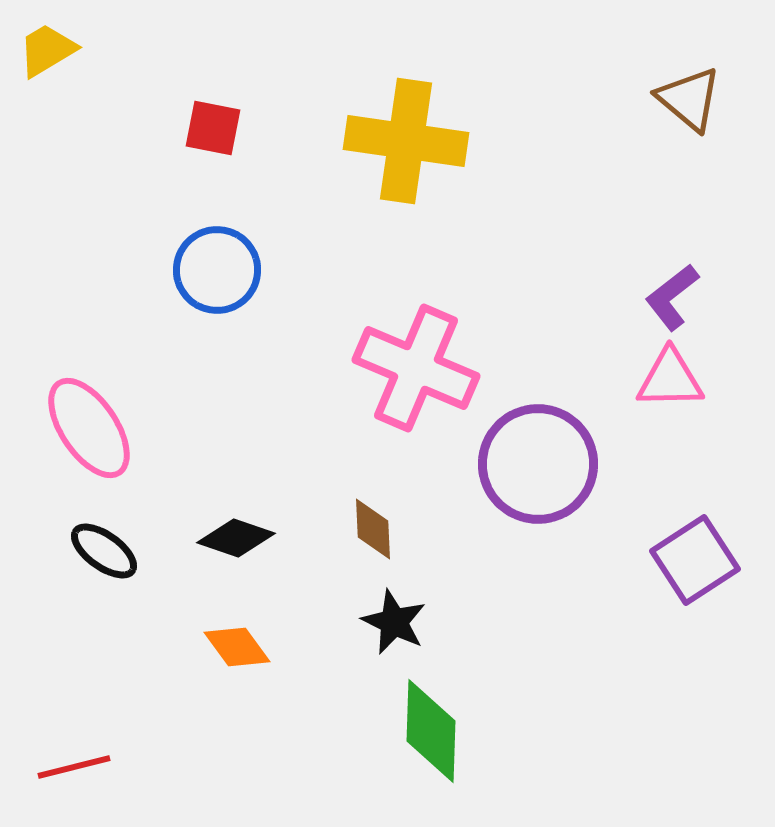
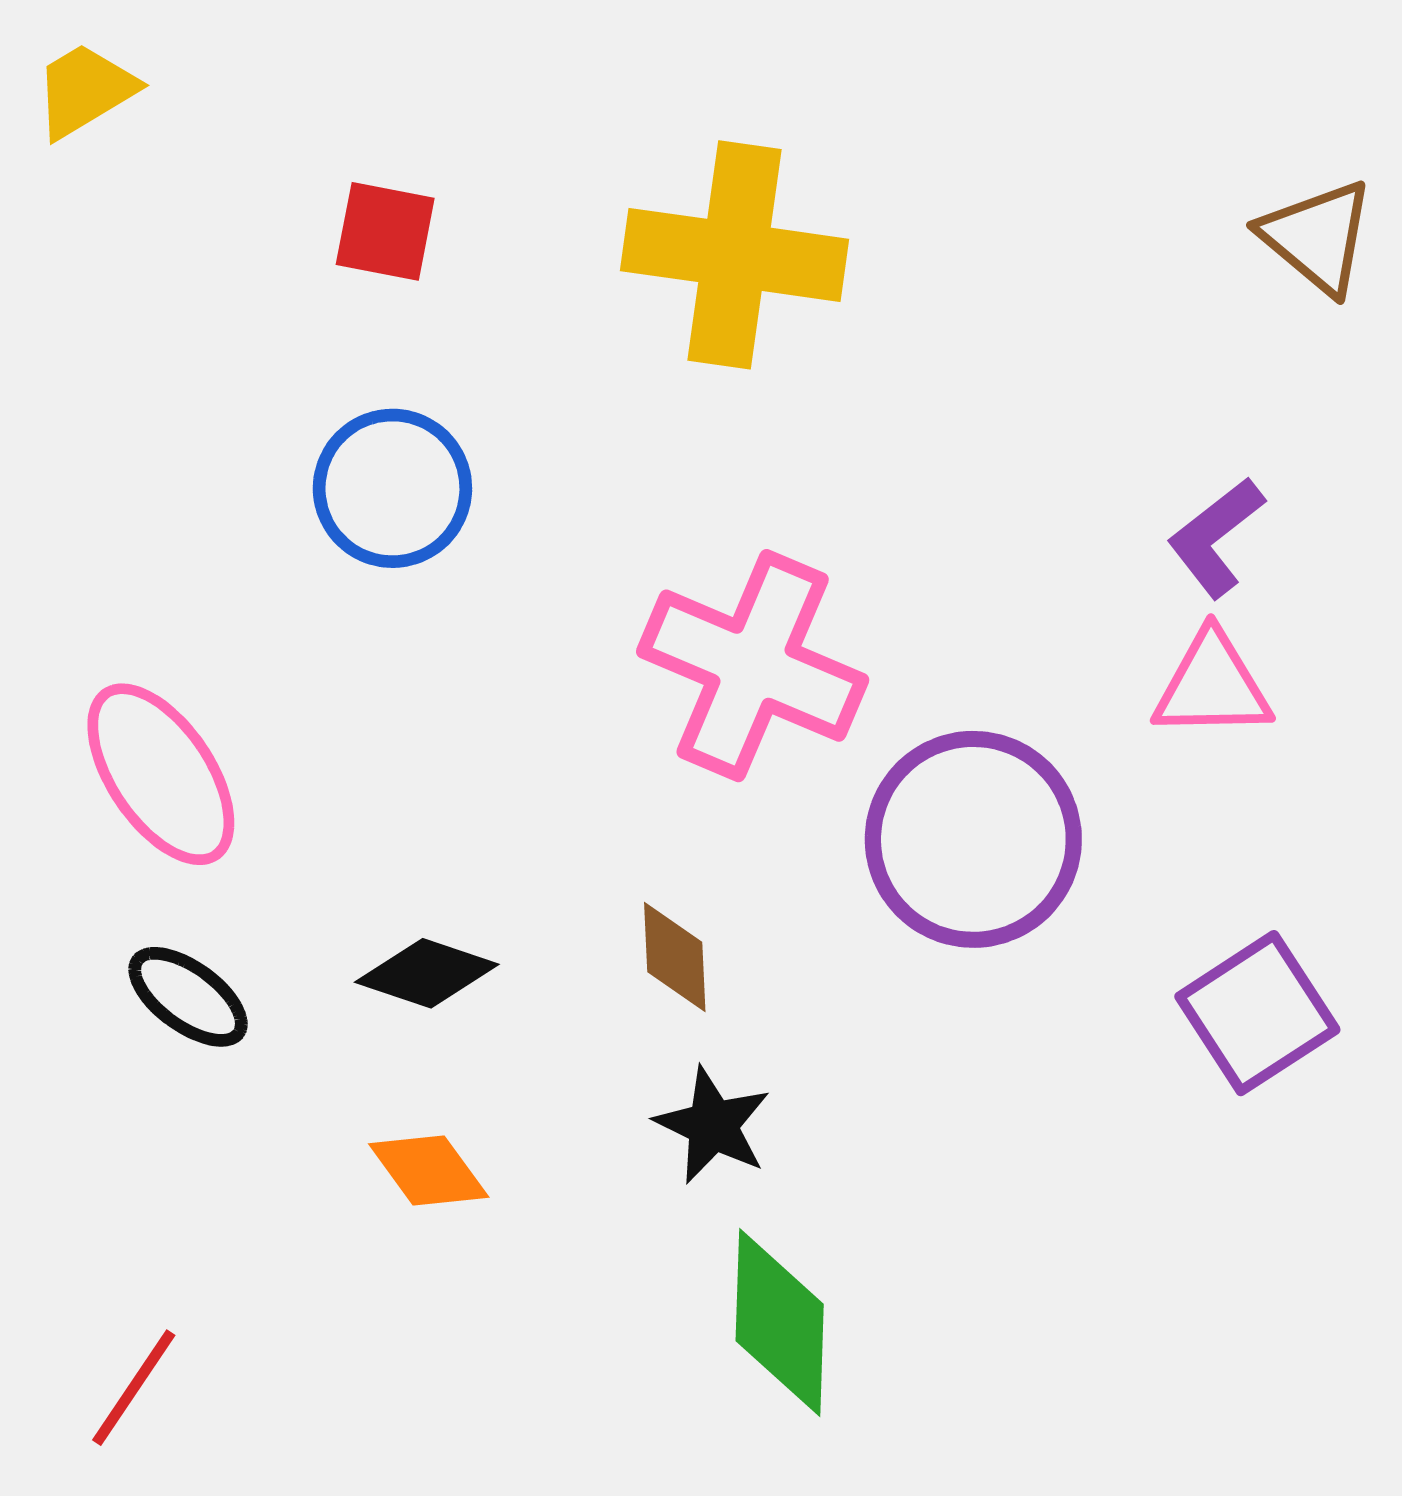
brown triangle: (689, 99) -> (1317, 237), moved
red line: (74, 767) -> (134, 1388), turned -42

